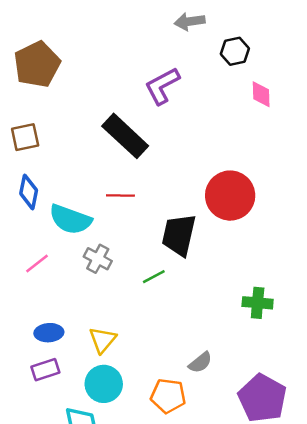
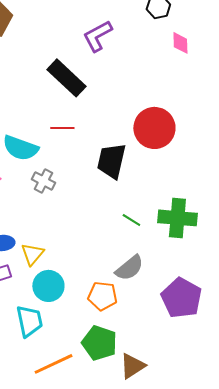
green line: (154, 277) -> (131, 220), moved, turned 60
green cross: (258, 303) -> (177, 218), size x1.5
yellow triangle: (103, 340) -> (32, 254), moved
gray semicircle: (200, 362) -> (129, 268), size x1.4

